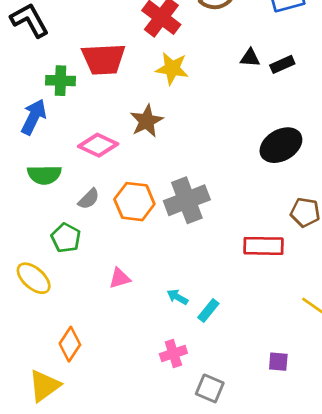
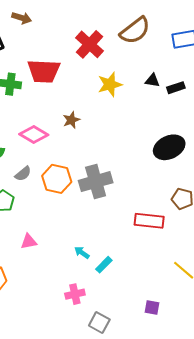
yellow star: (172, 69) -> (110, 84), moved, turned -30
brown star: (147, 121) -> (71, 120), size x0.7
pink triangle: (120, 278) -> (29, 242), moved

